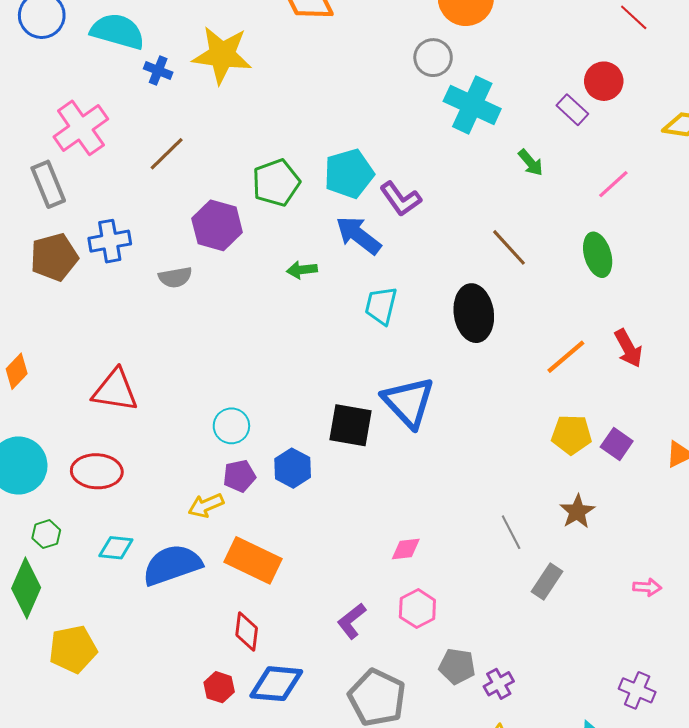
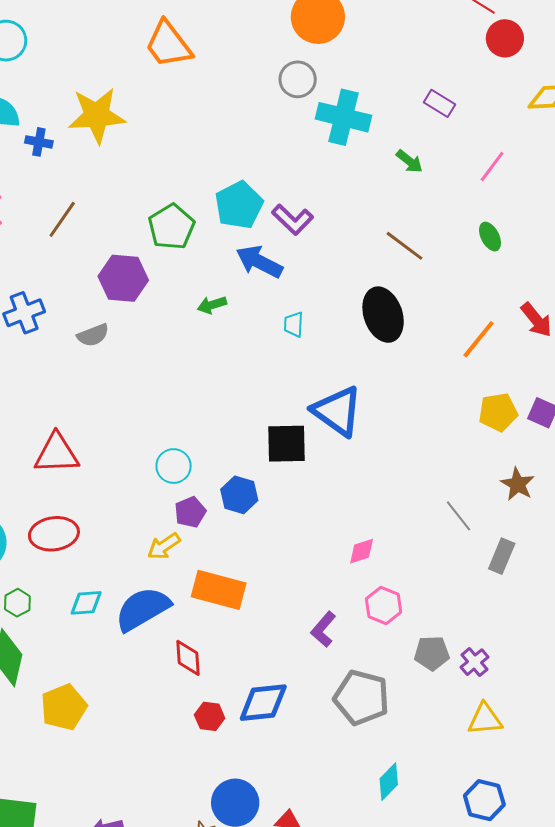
red circle: (604, 81) -> (505, 38), moved
green ellipse: (598, 255) -> (490, 237), size x0.7
cyan trapezoid: (381, 306) -> (294, 324), size x0.7
red diamond: (247, 632) -> (188, 658), moved

